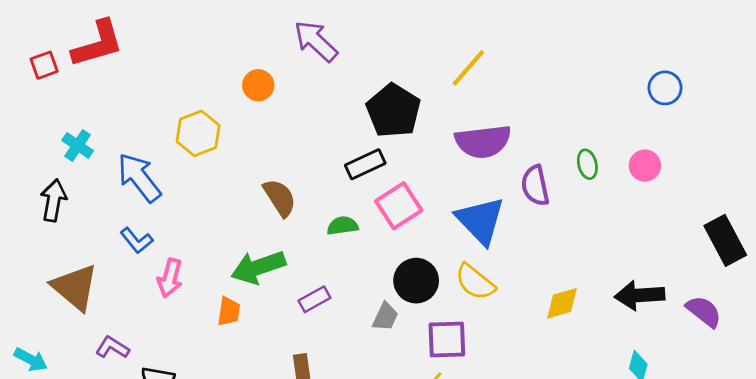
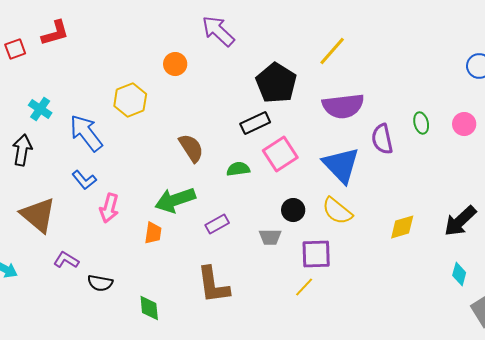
red L-shape: (98, 44) -> (55, 33), size x0.7
black circle: (416, 281) -> (293, 210), size x0.7
black arrow: (640, 295) -> (460, 221), turned -39
gray trapezoid: (385, 317) -> (270, 237), turned 65

